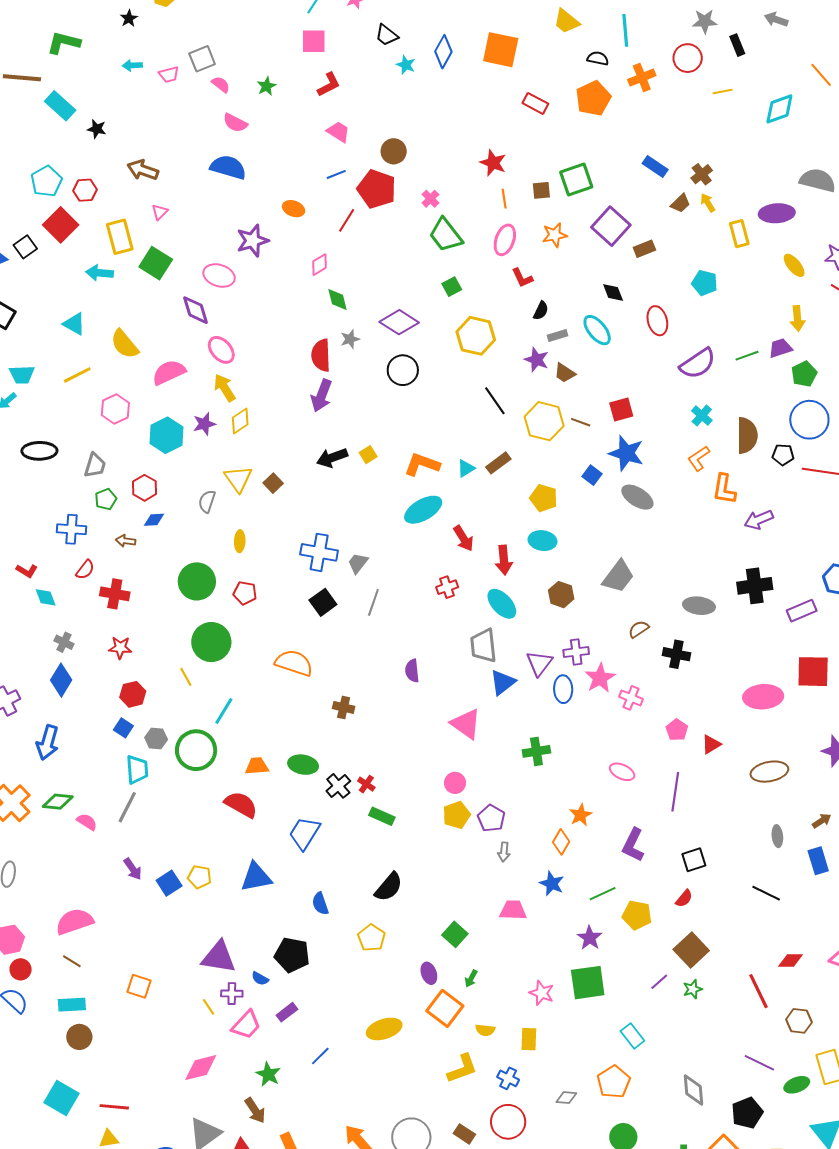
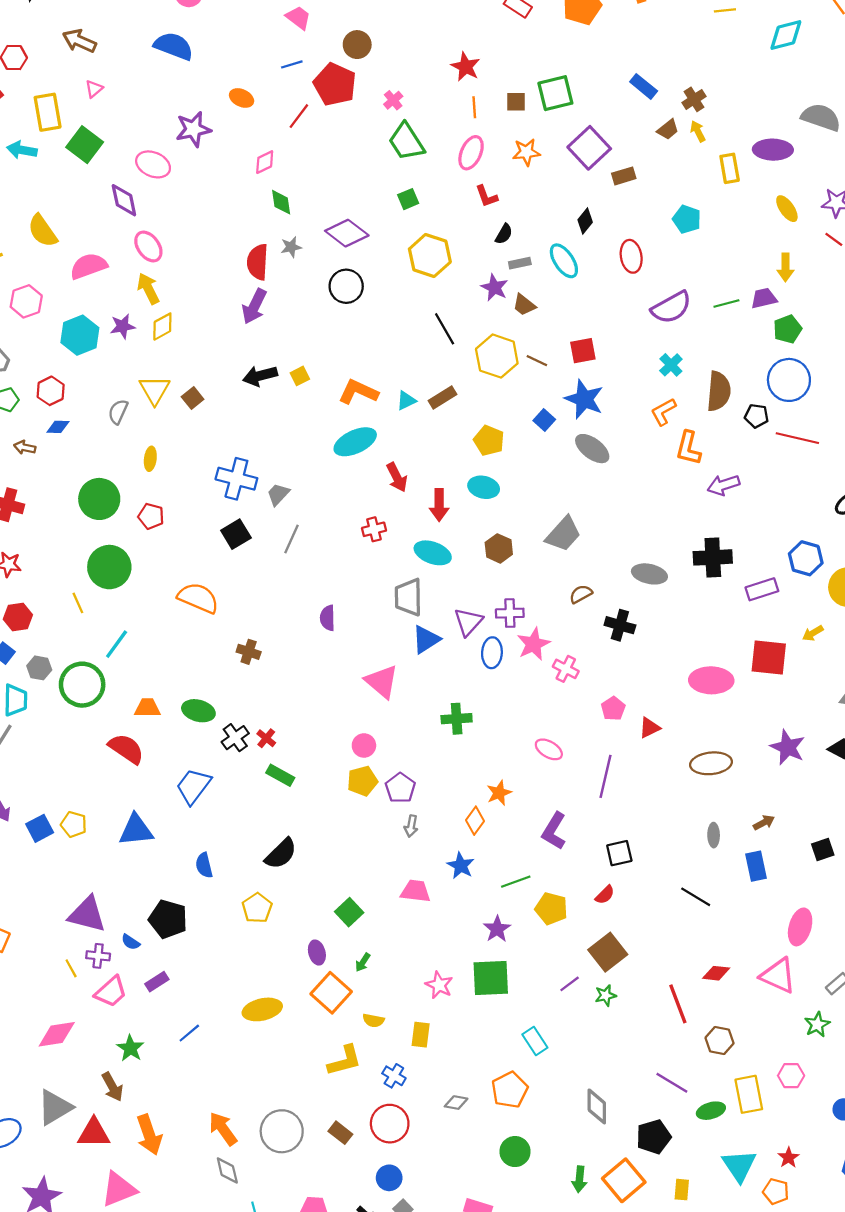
black diamond: (613, 293) -> (585, 221), turned 55
cyan ellipse: (502, 604) -> (433, 553), turned -32

